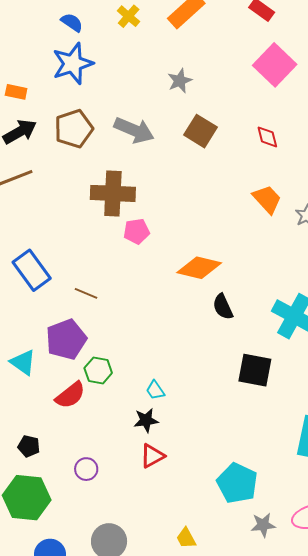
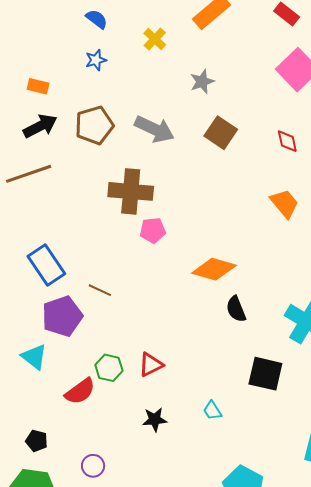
yellow cross: (129, 16) -> (155, 39), moved
blue star: (73, 64) -> (96, 60), size x0.5
purple pentagon: (66, 339) -> (62, 316), moved
cyan trapezoid: (155, 390) -> (212, 410), moved
red triangle: (152, 456) -> (151, 365), moved

